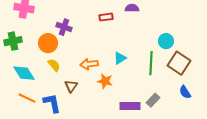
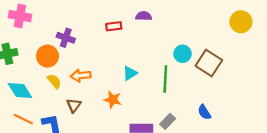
brown square: (179, 63) -> (209, 63), moved
orange arrow: (89, 64) -> (81, 76), moved

